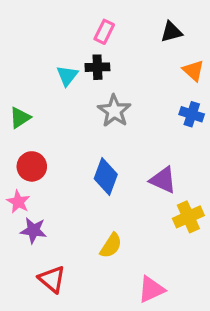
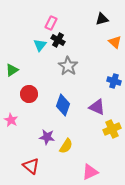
pink rectangle: (104, 32) -> (51, 23), moved
black cross: (97, 67) -> (58, 40), turned 32
blue cross: (192, 114) -> (114, 81), moved
red circle: (32, 166) -> (29, 94), moved
purple star: (33, 230) -> (47, 137), moved

